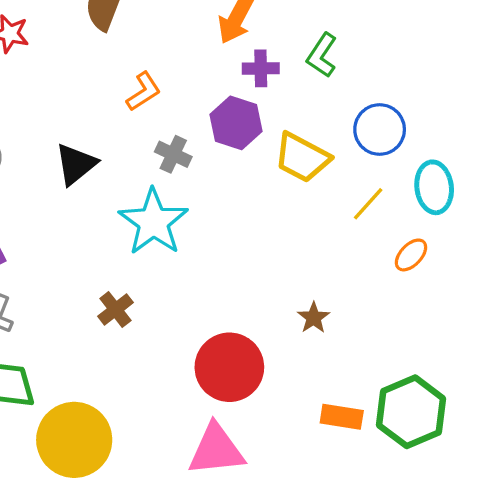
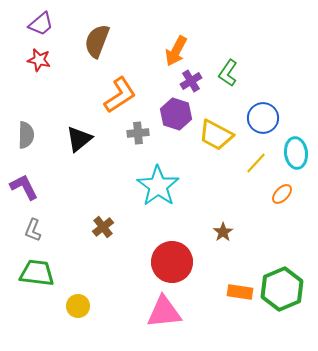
purple cross: (261, 68) -> (191, 81), turned -30
orange L-shape: (144, 92) -> (120, 95), size x1.5
gray cross: (173, 154) -> (138, 133), turned -30
cyan star: (153, 222) -> (158, 186), moved
yellow circle: (74, 440) -> (78, 306), size x0.5

